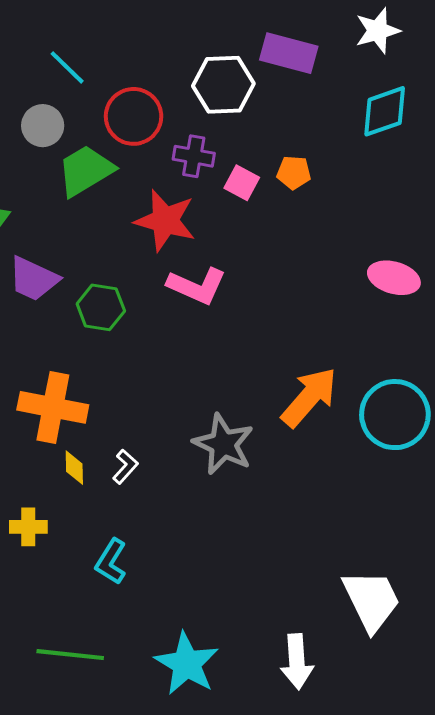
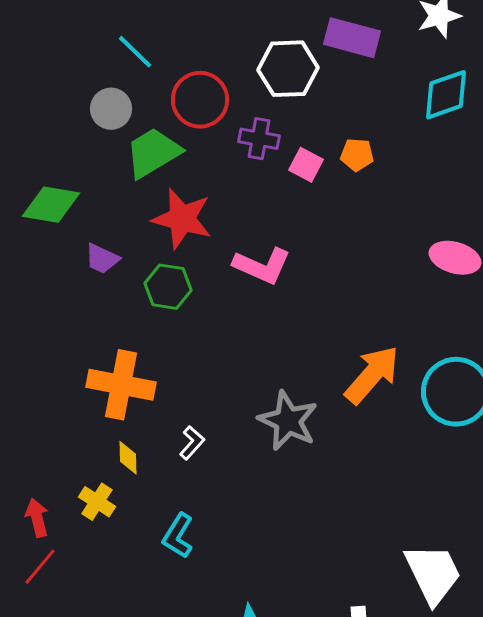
red star: (165, 221) -> (182, 219), moved
purple trapezoid: (33, 279) -> (102, 259), size x0.7
yellow diamond: (74, 468) -> (128, 458), moved
yellow cross: (28, 527) -> (97, 502), turned 33

